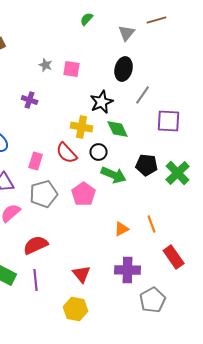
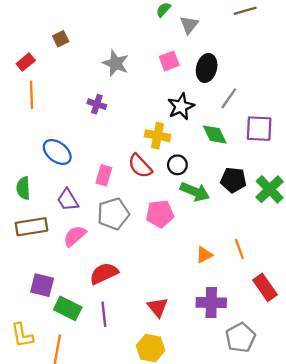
gray triangle: (127, 33) -> (189, 25), moved
gray star: (46, 65) -> (116, 63), size x1.6
pink square: (72, 69) -> (169, 61), moved, turned -30
green diamond: (118, 129) -> (215, 134), moved
pink pentagon: (84, 194) -> (160, 214), turned 30

